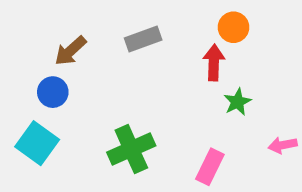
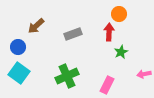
gray rectangle: (143, 39) -> (73, 34), moved
blue circle: (53, 92) -> (18, 47), moved

